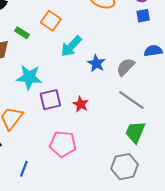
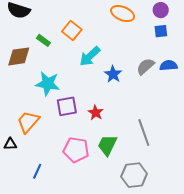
gray semicircle: (126, 67) -> (145, 67), moved
gray line: (131, 100) -> (144, 132), moved, turned 32
green trapezoid: (135, 132) -> (107, 145), moved

